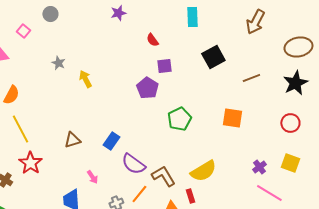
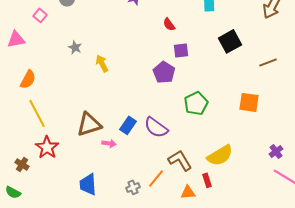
brown triangle: (72, 140) -> (89, 124), size x1.5
purple semicircle: (133, 164) -> (156, 127), moved
pink arrow: (92, 177) -> (109, 143), moved, turned -48

